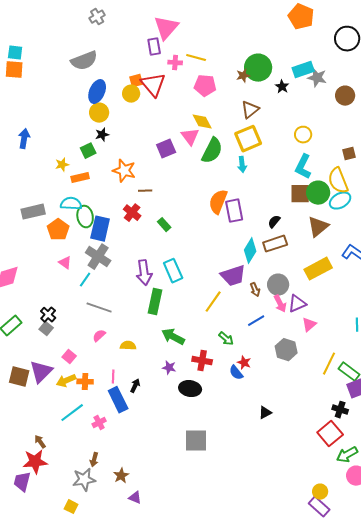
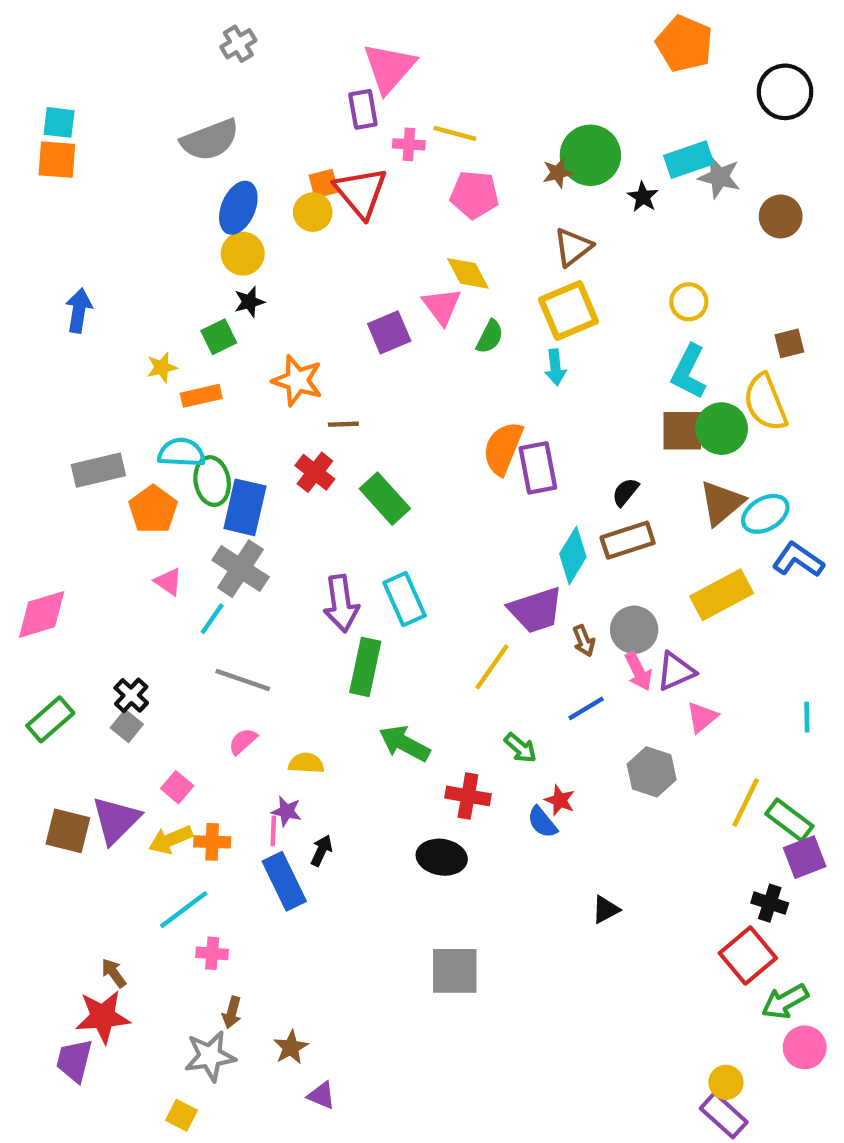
green semicircle: (212, 151) -> (490, 337), size x0.6
cyan ellipse: (340, 201) -> (765, 514), moved
green rectangle: (164, 225) -> (385, 499), size x1.6
purple star: (169, 368) -> (286, 811), moved
pink cross: (99, 423) -> (212, 953), moved, turned 32

